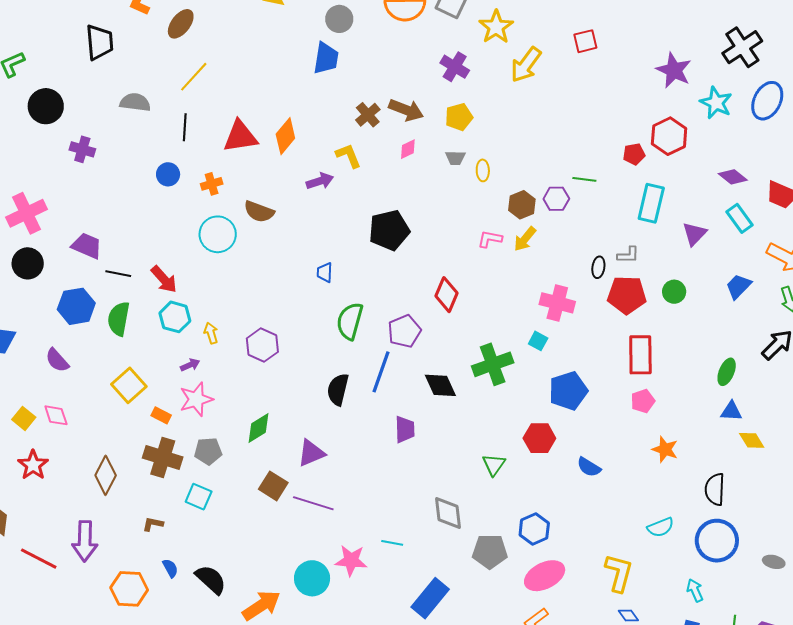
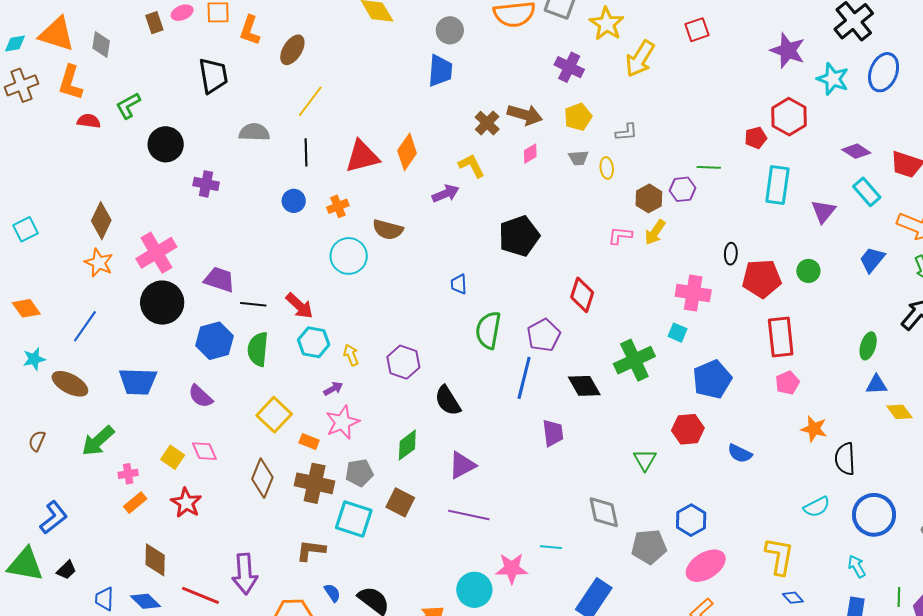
gray L-shape: (628, 255) -> (626, 132), moved
black circle: (28, 263) -> (162, 303), size x1.4
black semicircle: (338, 389) -> (448, 401), moved, turned -40
brown diamond: (106, 475) -> (262, 478), moved
brown square: (273, 486) -> (400, 502), moved
black semicircle: (715, 489) -> (845, 459), moved
cyan square: (199, 497) -> (354, 519), size x1.4
brown L-shape: (153, 524) -> (311, 550), size x1.4

